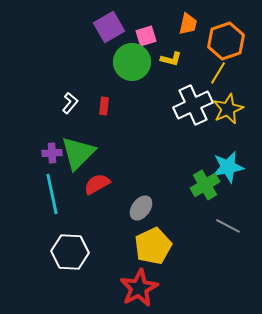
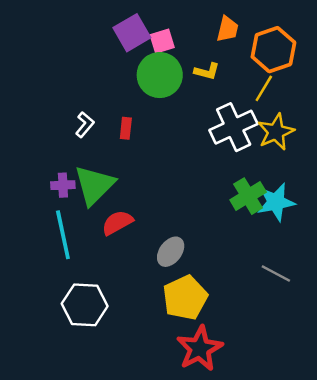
pink square: (146, 36) -> (162, 41), moved
green cross: (205, 185) -> (248, 196), moved
red star: (139, 288) -> (200, 348), moved

